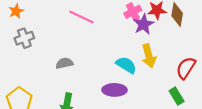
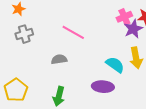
pink line: (81, 17) -> (73, 32), moved

